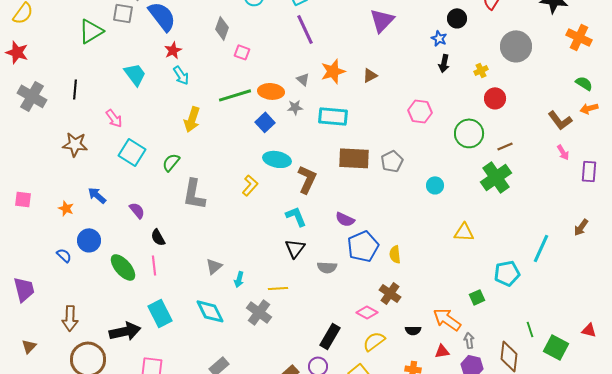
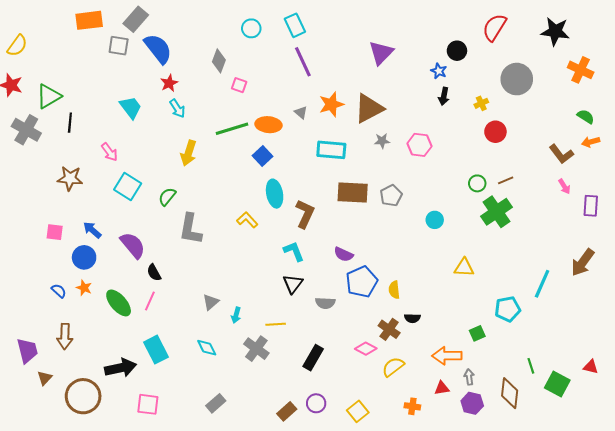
green triangle: (91, 31) -> (49, 96), moved
brown triangle: (370, 75) -> (369, 108), size x2.0
gray star: (295, 107) -> (382, 141), moved
green circle: (469, 133) -> (477, 183), moved, size x0.6
cyan ellipse: (277, 159) -> (275, 194), turned 68
yellow L-shape: (250, 185) -> (247, 220), turned -85
pink square: (23, 199) -> (55, 232), moved
orange star: (66, 208) -> (84, 288), moved
purple semicircle: (137, 210) -> (133, 245), size x1.6
brown arrow: (581, 227) -> (583, 262), size x1.6
blue circle: (89, 240) -> (84, 257), moved
pink line: (154, 265) -> (150, 301), turned 30
purple trapezoid: (24, 289) -> (27, 351), moved
cyan diamond: (210, 311) -> (207, 348), size x0.7
brown arrow: (70, 318) -> (65, 336), moved
orange arrow: (447, 319) -> (447, 356), turned -36
black semicircle: (413, 330) -> (412, 318), moved
black rectangle: (330, 336) -> (313, 358), moved
yellow semicircle: (374, 341) -> (393, 367), moved
brown triangle: (29, 346) -> (45, 378), moved

